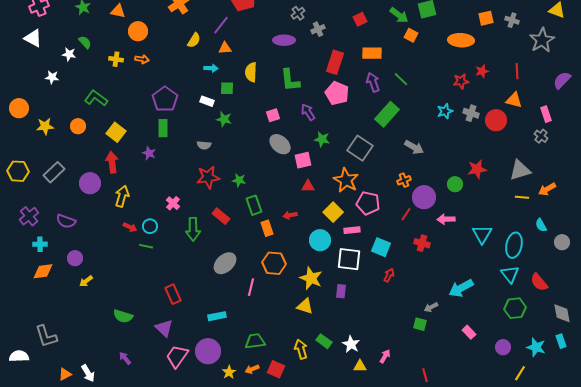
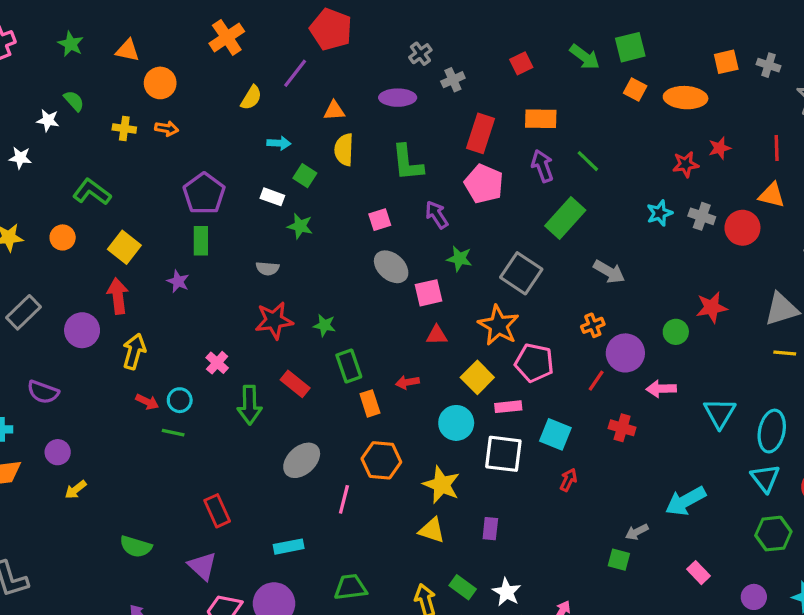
orange square: (411, 35) -> (635, 89), moved
orange triangle: (225, 48) -> (334, 111), moved
green square: (227, 88) -> (305, 176), turned 32
purple rectangle: (341, 291) -> (490, 529), moved

